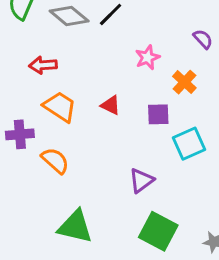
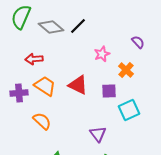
red triangle: (111, 105) -> (78, 85), size x1.5
purple cross: (20, 134) -> (19, 93), moved
purple triangle: (141, 181) -> (98, 134), turned -30

